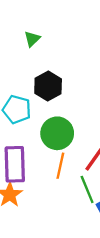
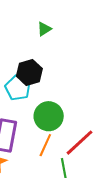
black hexagon: (48, 86) -> (29, 72), moved

